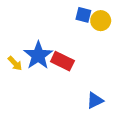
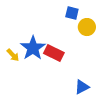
yellow circle: (101, 21) -> (87, 27), moved

